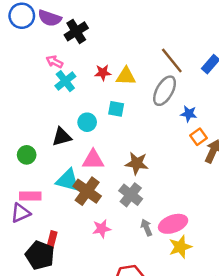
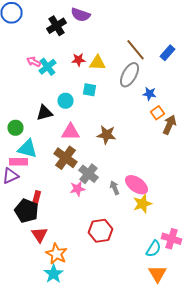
purple semicircle: (50, 18) -> (80, 15), moved
pink arrow: (54, 62) -> (34, 62), moved
cyan triangle: (68, 180) -> (28, 149), moved
gray cross: (131, 195) -> (88, 174), moved
pink ellipse: (173, 224) -> (136, 185), turned 55

